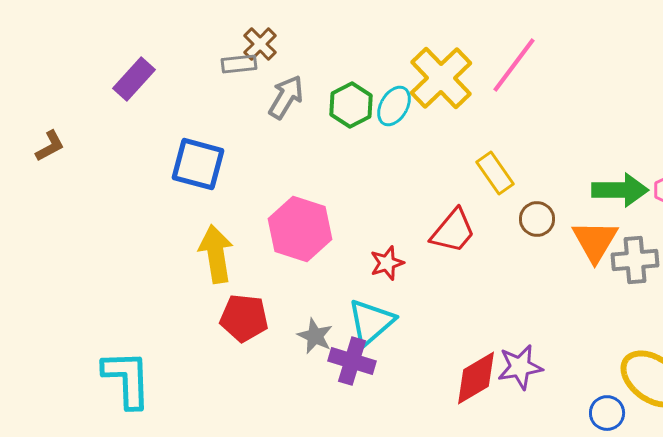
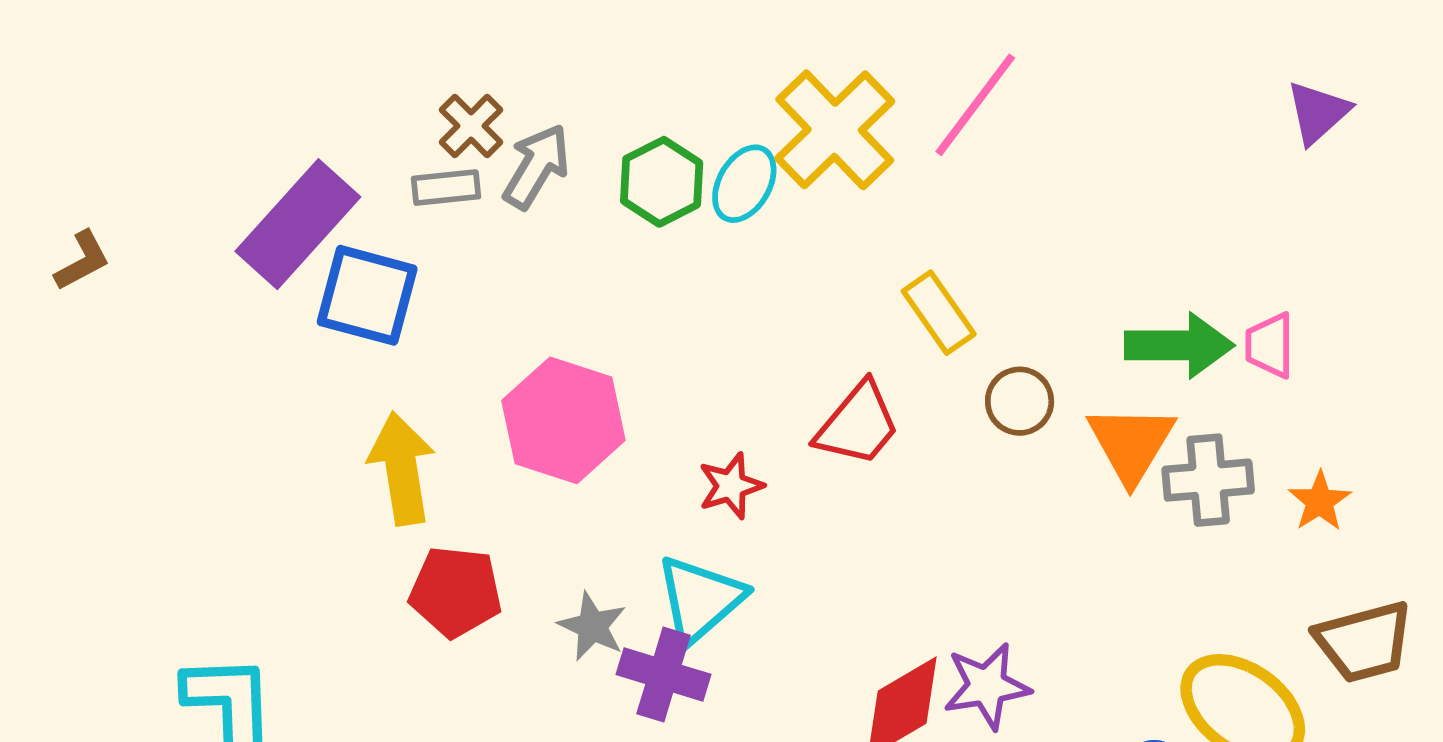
brown cross: (260, 44) -> (471, 126), moved
gray rectangle: (239, 64) -> (446, 188), moved
purple rectangle: (134, 79) -> (298, 224), moved, size x1.5

